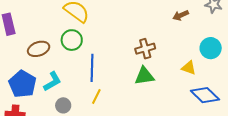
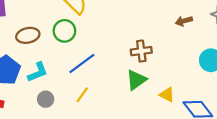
blue line: (92, 68) -> (82, 64), turned 44
yellow triangle: (189, 68) -> (167, 95), moved
green triangle: (144, 76) -> (136, 80), turned -35

